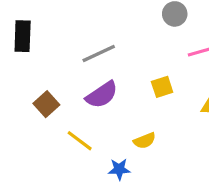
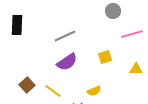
brown square: (46, 104) -> (27, 85), moved

